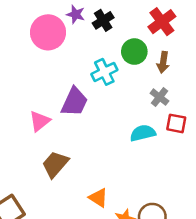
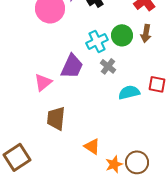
green circle: (134, 52) -> (122, 35), moved
gray cross: (159, 97) -> (108, 66), moved
brown trapezoid: (55, 164) -> (56, 118), turned -35

